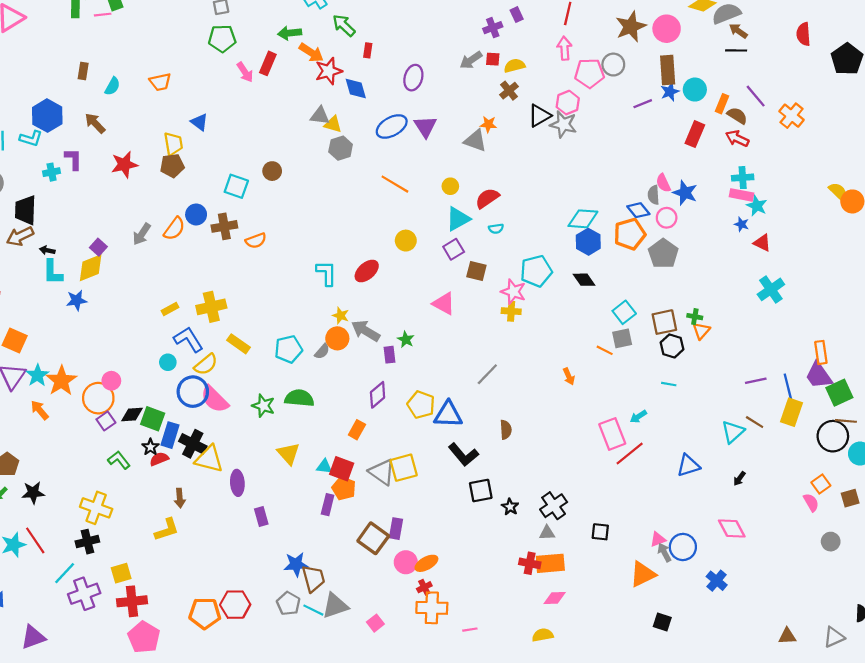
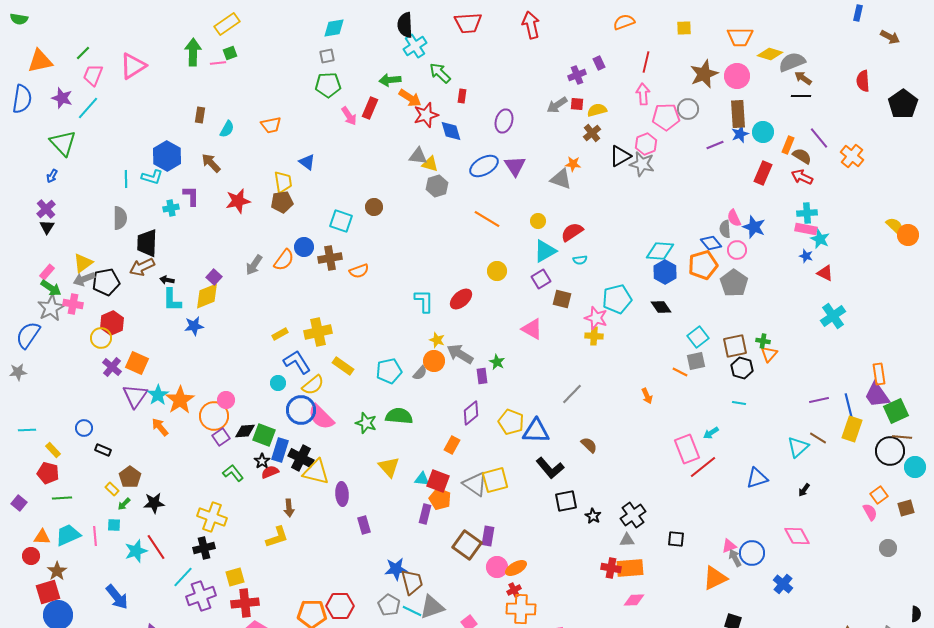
brown semicircle: (506, 430) -> (589, 445), turned -42

